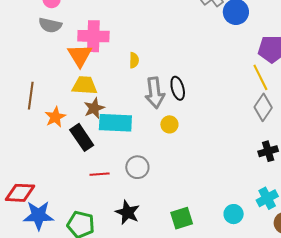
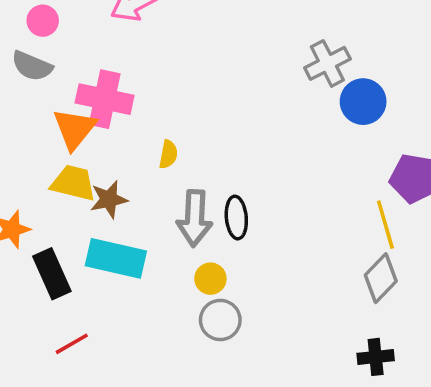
brown star: (94, 108) -> (109, 199), moved
gray circle: (137, 167) -> (220, 320), moved
red line: (100, 174) -> (72, 344), turned -36

